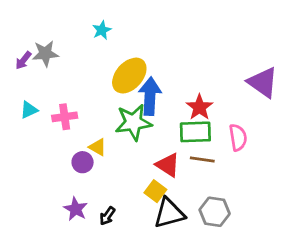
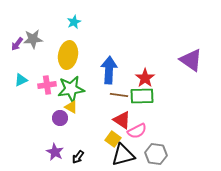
yellow ellipse: (129, 76) -> (68, 55), moved, turned -32
green star: (133, 122) -> (71, 89), moved
pink semicircle: (238, 137) -> (137, 131), moved, turned 72
brown line: (202, 159) -> (119, 95), moved

